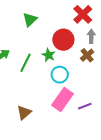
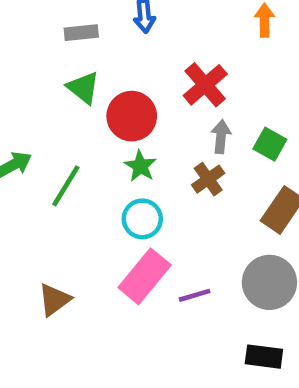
green triangle: (30, 20) -> (83, 88), turned -42
red circle: (63, 40) -> (132, 116), moved
green star: (49, 55) -> (140, 166), moved

